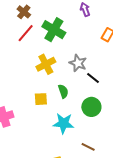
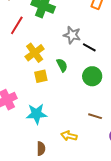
red line: (26, 33) -> (17, 25), moved
yellow cross: (46, 64) -> (35, 53), moved
cyan star: (63, 123) -> (37, 114), moved

